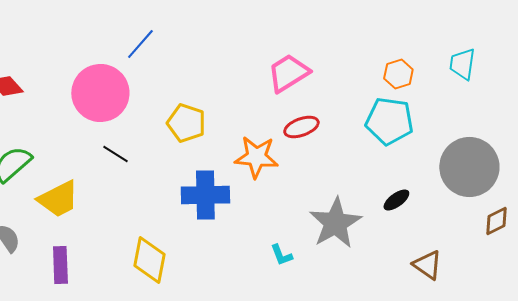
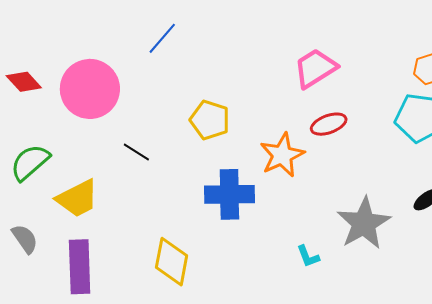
pink circle: (100, 93) -> (90, 89), moved
orange star: (256, 157) -> (282, 155), turned -30
purple rectangle: (60, 265) -> (80, 267), size x1.4

